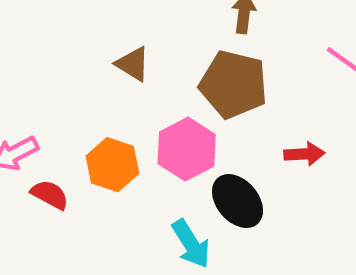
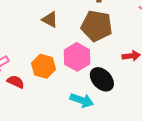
cyan arrow: (191, 244) -> (82, 100), turned -35

